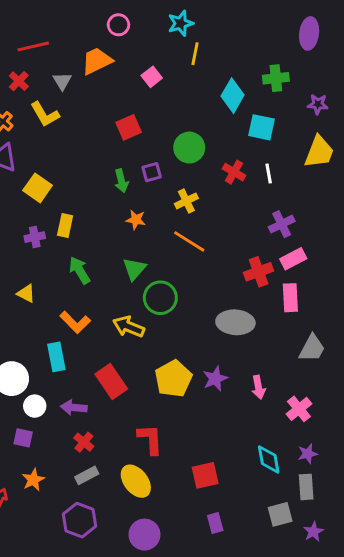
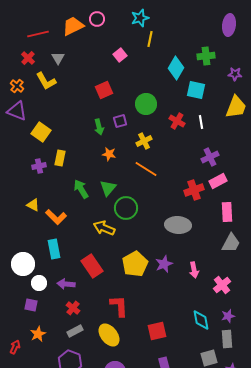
orange trapezoid: (97, 61) -> (73, 26), moved
green arrow: (79, 270) -> (81, 189), moved
pink rectangle: (290, 298) -> (227, 212), moved
orange L-shape: (75, 322) -> (56, 217), moved

